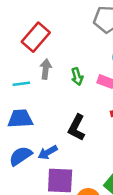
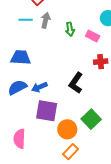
cyan line: (21, 84) -> (26, 20), moved
black L-shape: (77, 128) -> (76, 83), moved

